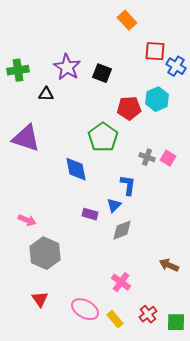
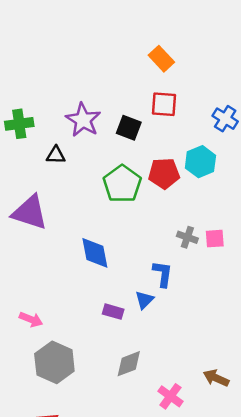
red square: (155, 51) -> (164, 104), moved
green pentagon: (103, 137) -> (122, 184), moved
pink square: (168, 158) -> (215, 239), turned -35
gray diamond: (122, 230) -> (129, 364), moved
pink cross: (121, 282) -> (170, 396), moved

